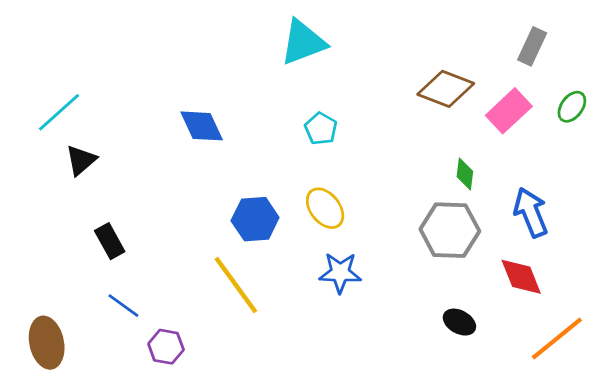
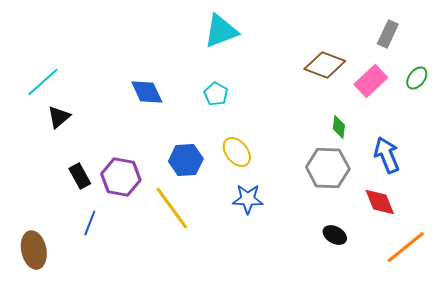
cyan pentagon: (321, 129) -> (216, 94), moved
blue line: (123, 306) -> (90, 223), turned 75
purple hexagon: (166, 347) -> (121, 177), moved, size x1.5

